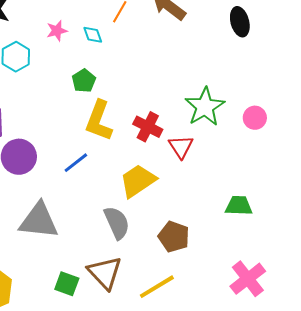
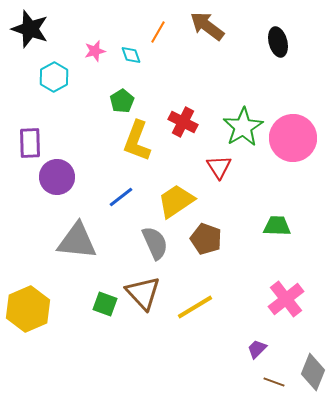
pink circle: (255, 118) -> (293, 138), size x2.0
red cross: (148, 127) -> (183, 122), moved
blue line: (76, 163) -> (121, 197), moved
brown pentagon: (174, 237) -> (206, 239), moved

